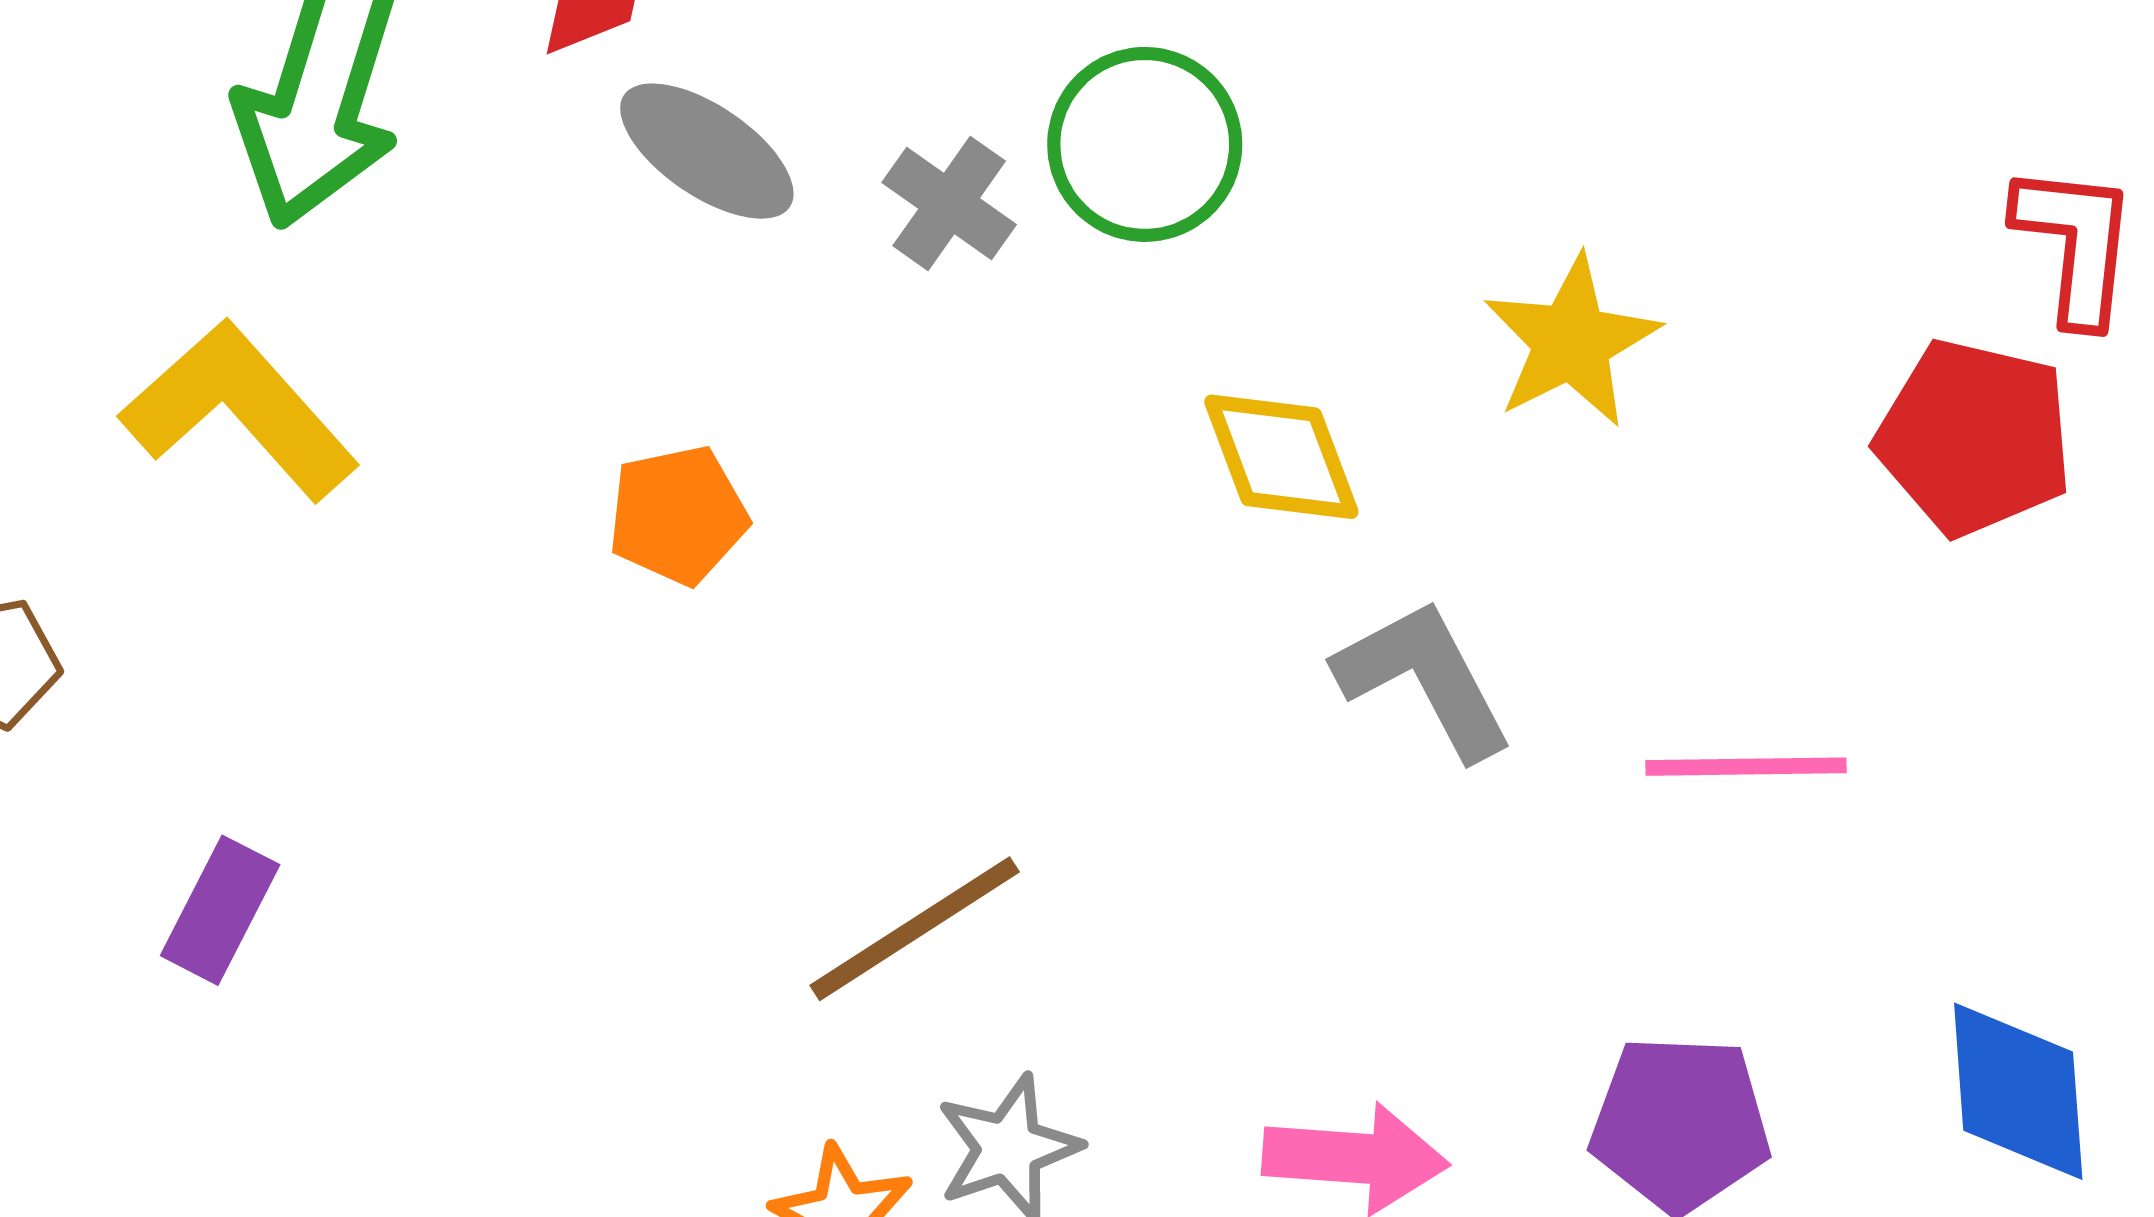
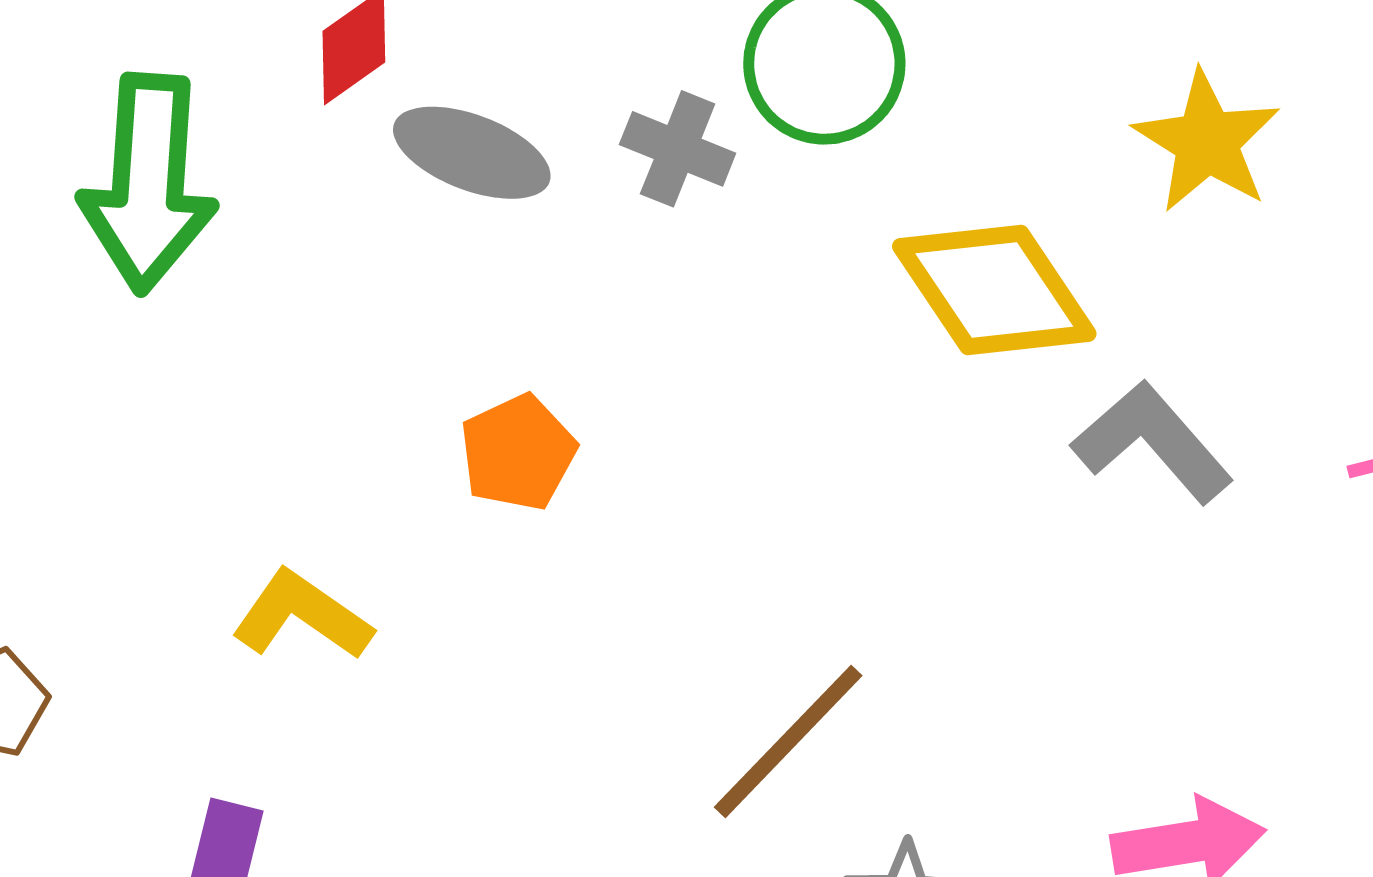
yellow L-shape: (240, 410) -> (302, 615), moved, size x0.7
yellow diamond: (1281, 457) -> (994, 290), size x1.4

